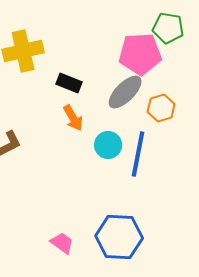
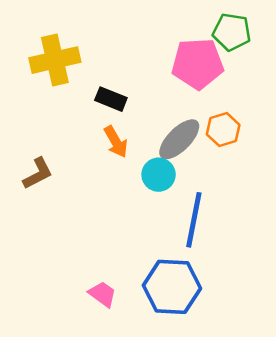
gray ellipse: (125, 92) -> (179, 139), moved
blue line: (138, 154) -> (194, 220), moved

